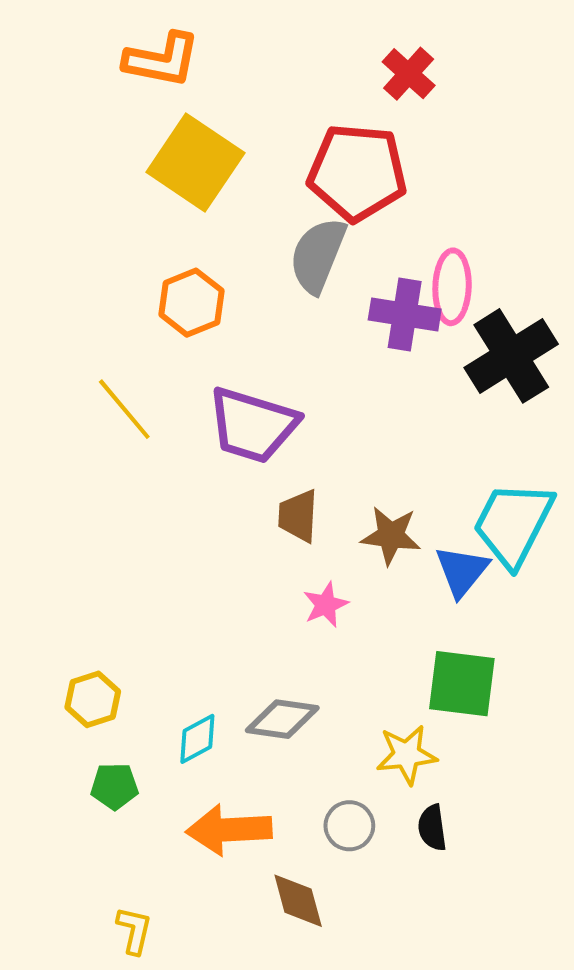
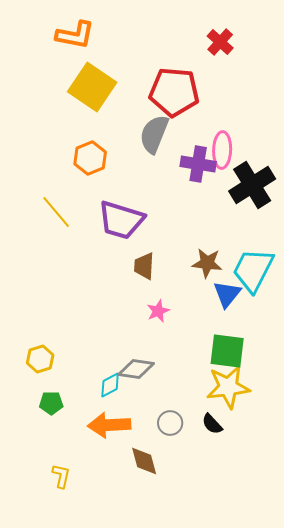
red cross: (409, 74) -> (220, 42), moved
brown star: (391, 536) -> (207, 263), moved
cyan diamond: (197, 739) -> (110, 385), moved
yellow star: (407, 755) -> (228, 387), moved, size x1.4
black semicircle: (432, 828) -> (212, 424), turned -35

